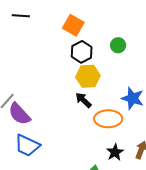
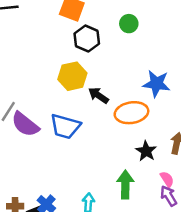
yellow hexagon: (88, 76) -> (72, 76), moved
blue trapezoid: (27, 145) -> (65, 126), moved

